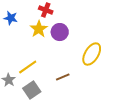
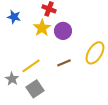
brown line: (63, 77) -> (64, 63), moved

